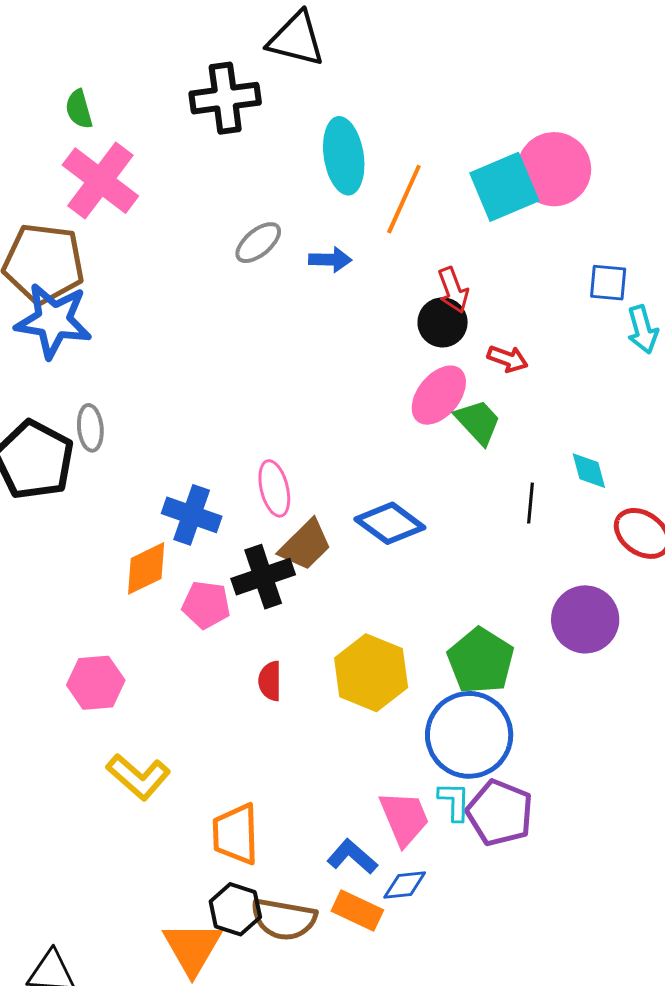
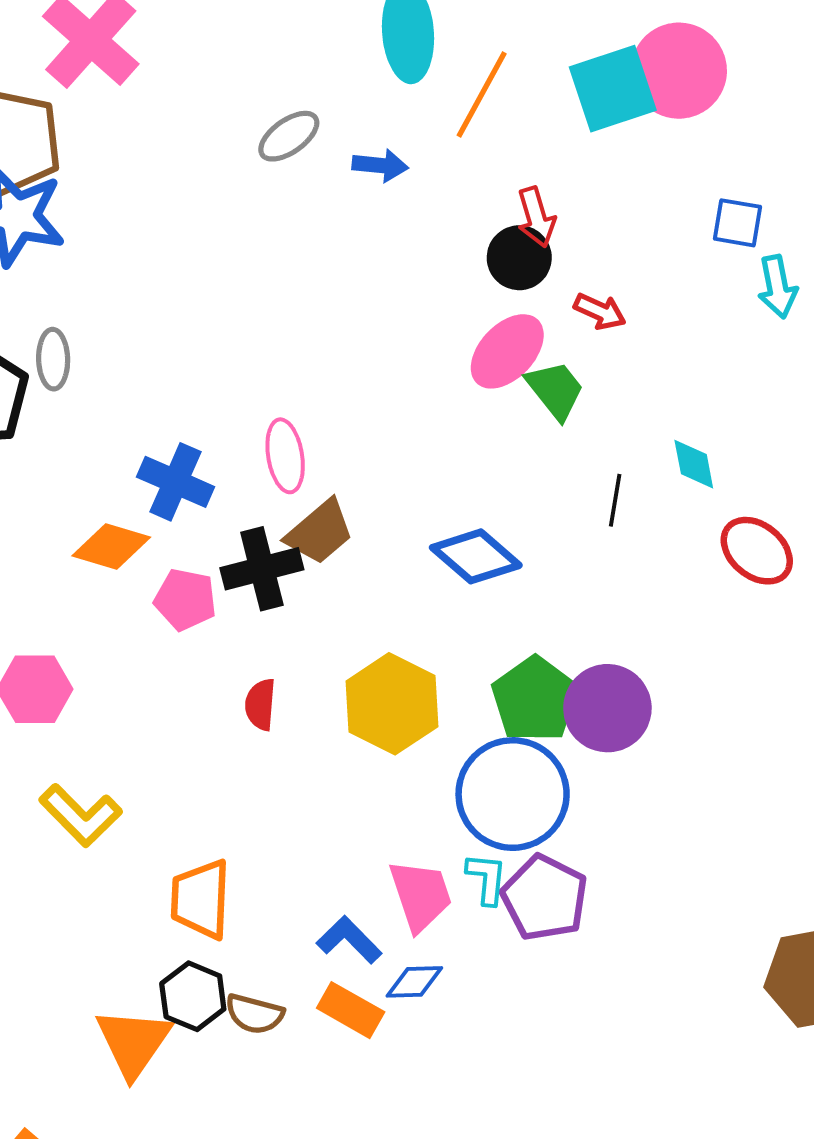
blue diamond: (390, 523) -> (476, 556), moved
orange diamond: (146, 568) -> (111, 547), turned 38
purple circle: (585, 619) -> (607, 708), moved
brown semicircle: (284, 919) -> (254, 1014), size x0.7

